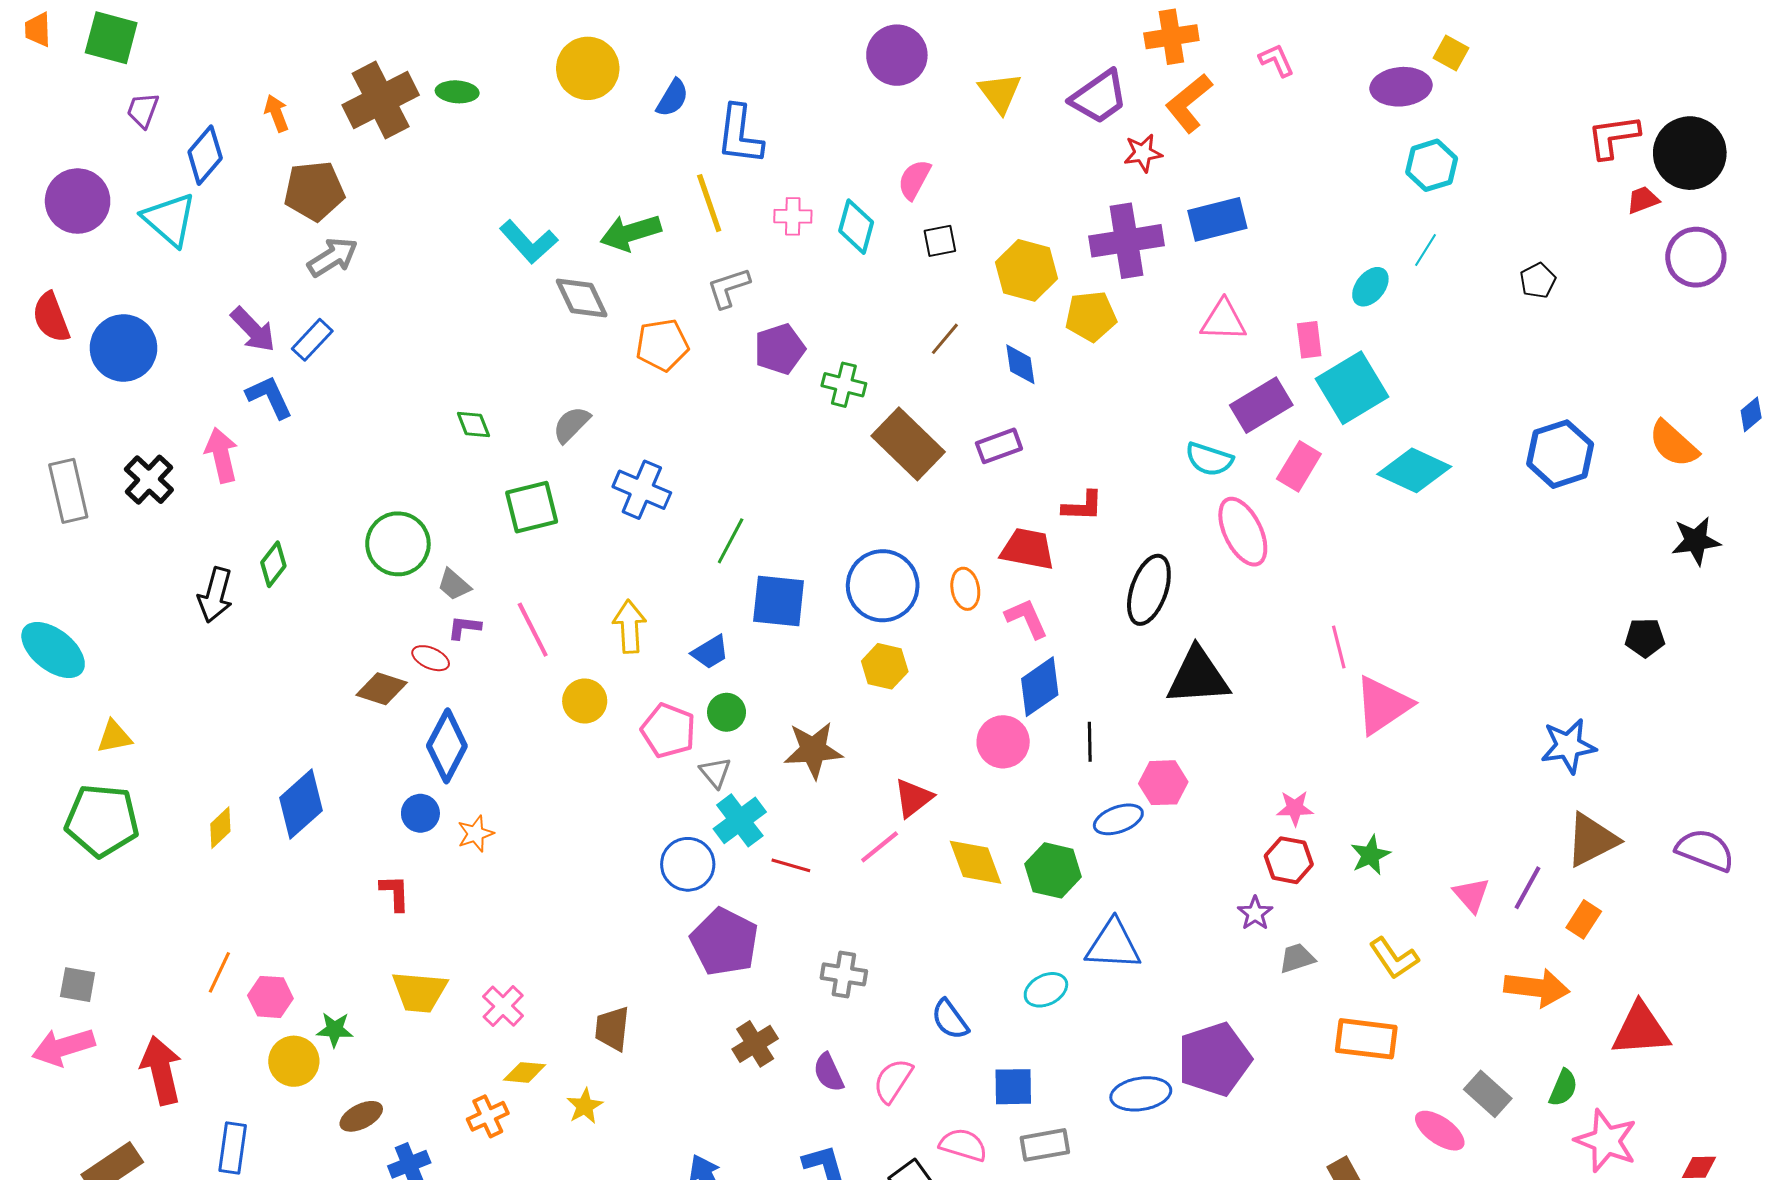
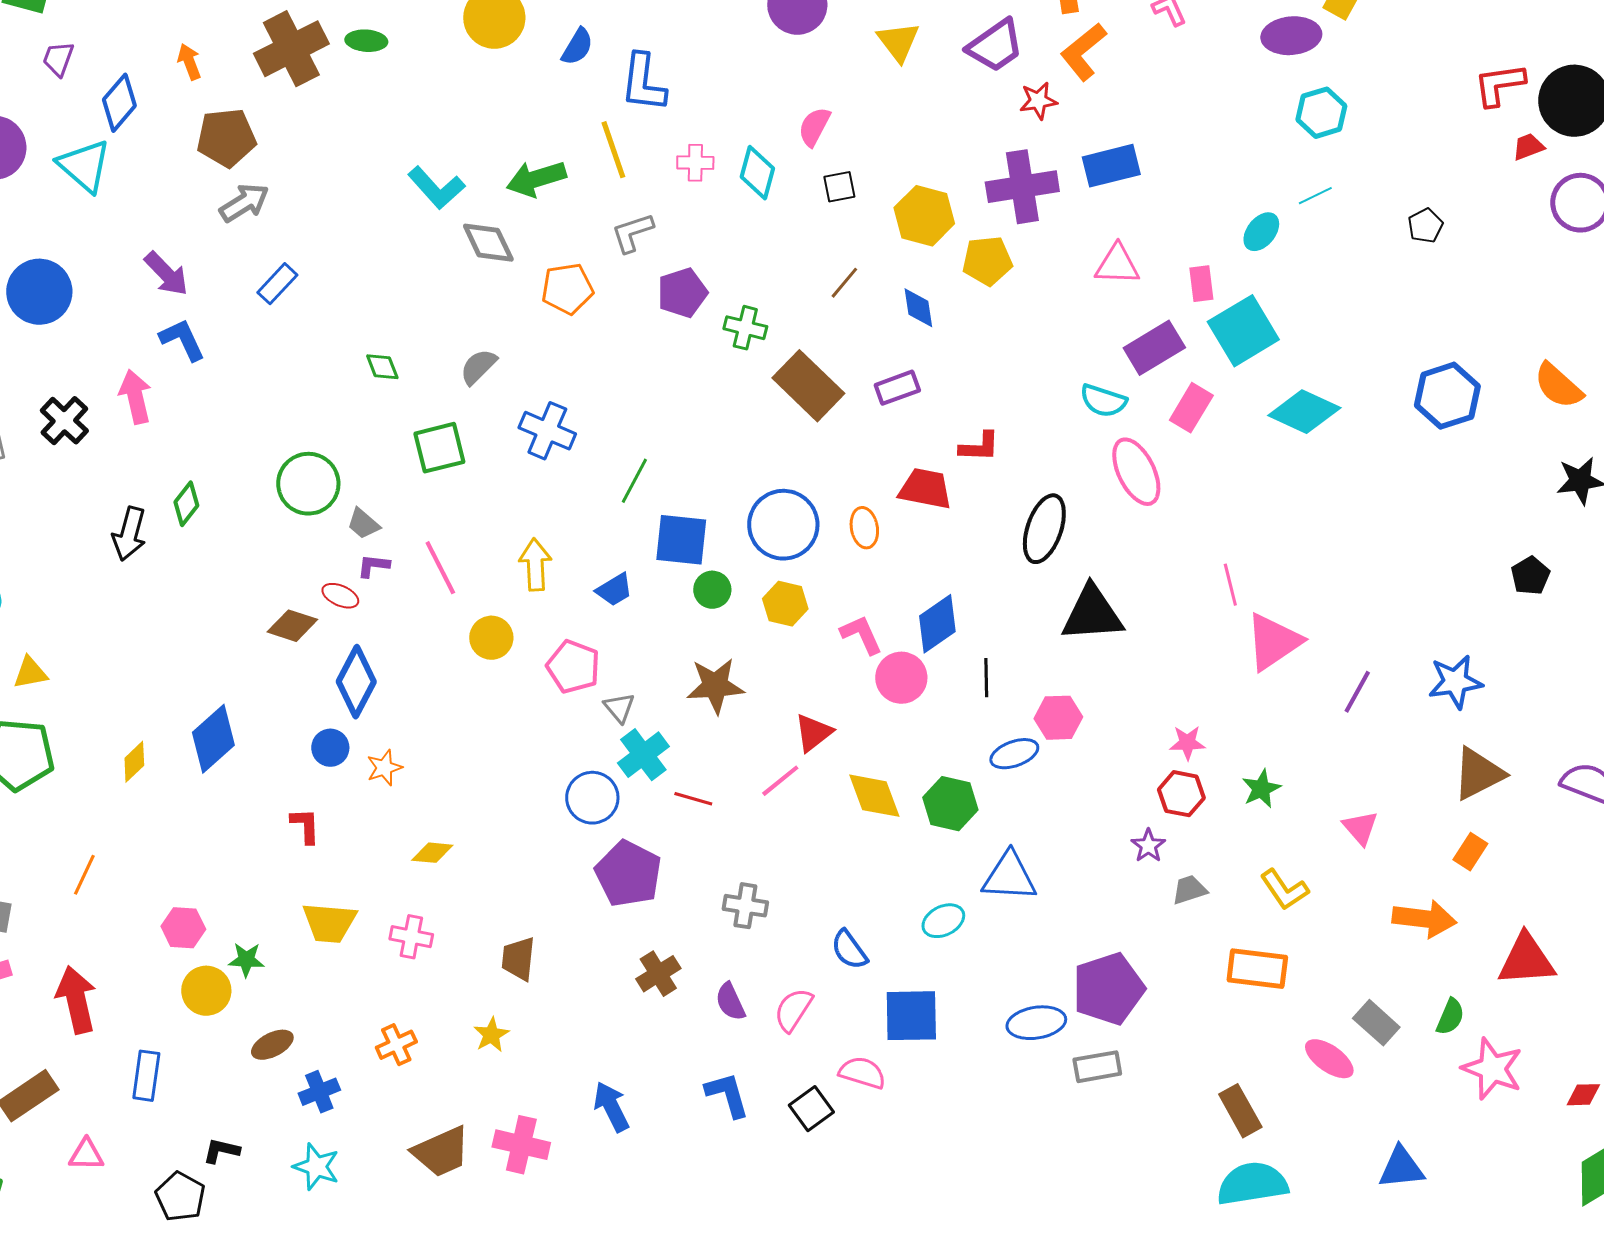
cyan line: (1425, 250) -> (1315, 196), turned 32
blue rectangle: (312, 340) -> (277, 284), moved
pink L-shape: (1027, 618) -> (861, 635), moved
black pentagon: (1645, 638) -> (1530, 576), turned -30
green circle: (727, 712) -> (712, 590), moved
purple line: (1528, 888) -> (1357, 692), moved
orange line: (219, 972) -> (84, 875), moved
pink cross: (503, 1006) -> (411, 937), turned -33
yellow diamond: (524, 1072) -> (432, 853), moved
blue square: (1013, 1087) -> (911, 1016), size x1.4
gray rectangle: (1045, 1145) -> (1097, 1067), moved

